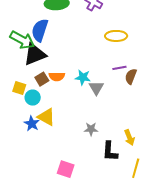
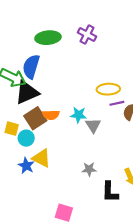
yellow ellipse: (116, 36) -> (108, 89), moved
brown square: (42, 79) -> (35, 118), size x1.5

